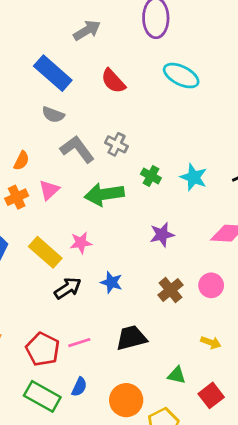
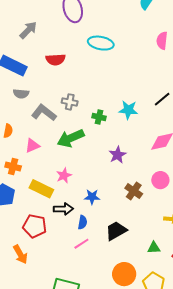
red semicircle: (113, 81) -> (56, 60), turned -36
pink triangle: (49, 190) -> (32, 146), turned 35
orange cross: (17, 197) -> (13, 166), moved, turned -35
black arrow: (68, 288) -> (63, 209), turned 48
red pentagon: (43, 349) -> (35, 226), moved
blue semicircle: (79, 387) -> (83, 222), moved

